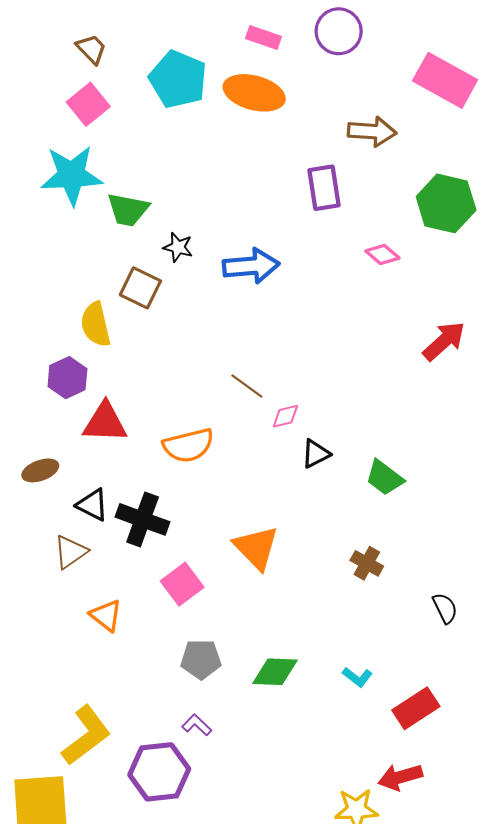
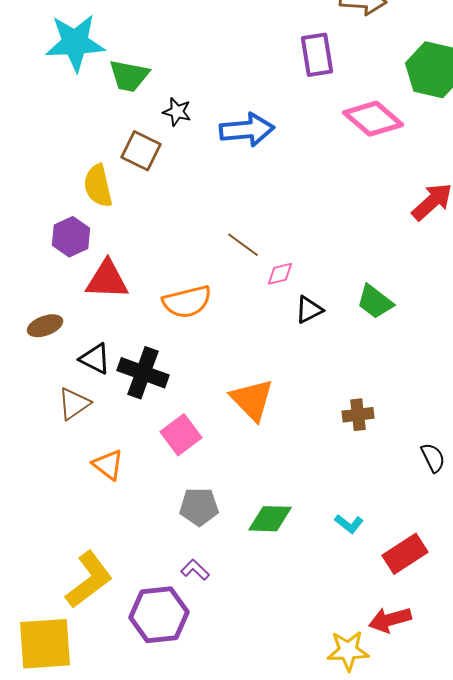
pink diamond: (382, 255) -> (373, 119), size x1.8
green trapezoid: (385, 478) -> (375, 302), moved
brown cross: (367, 563) -> (358, 415), turned -36

